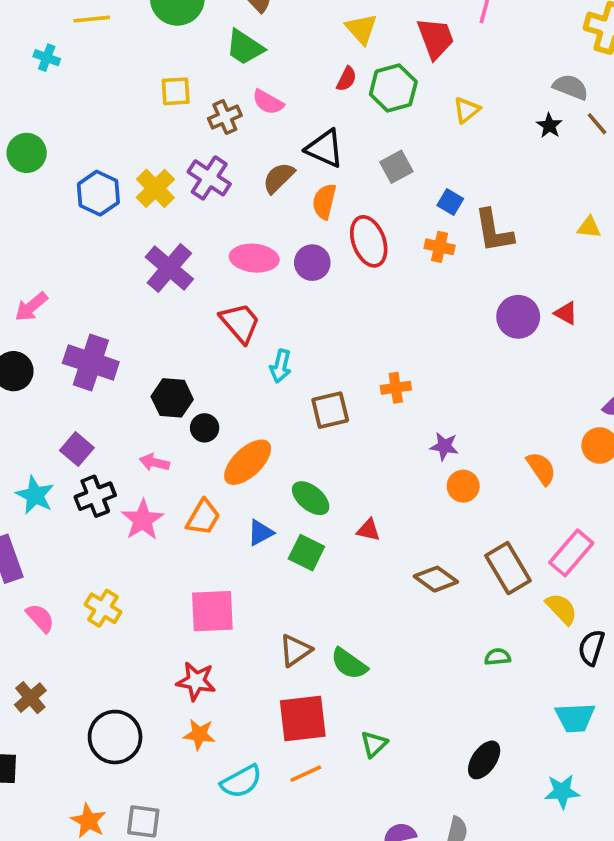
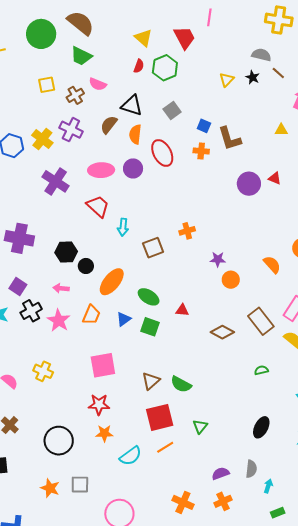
yellow triangle: (467, 110) -> (227, 80), moved

